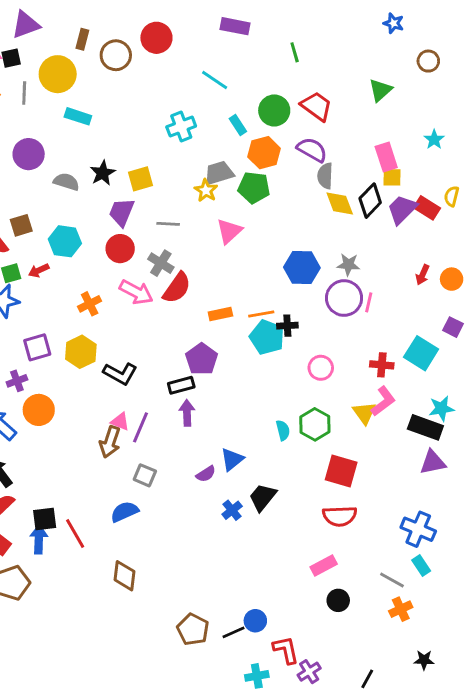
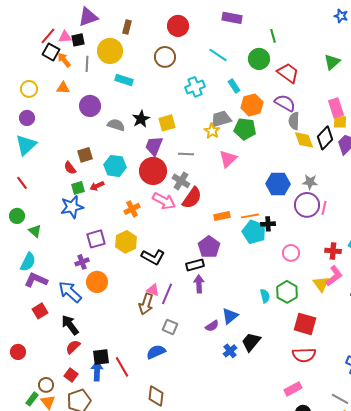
brown circle: (116, 55) -> (165, 57), moved
green circle: (274, 110) -> (259, 59), moved
red circle: (120, 249) -> (153, 171), size x1.4

